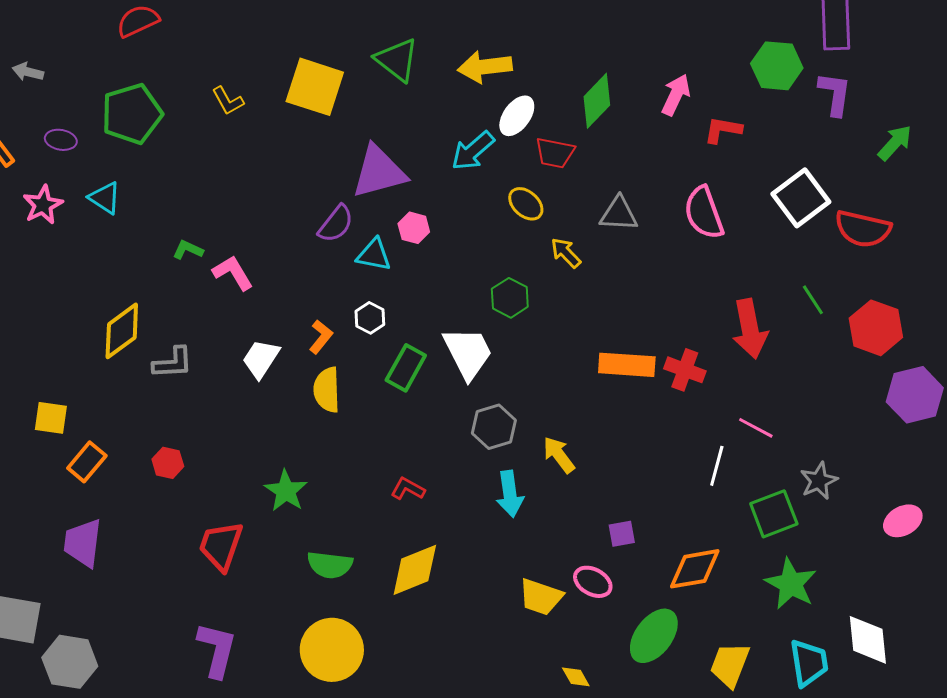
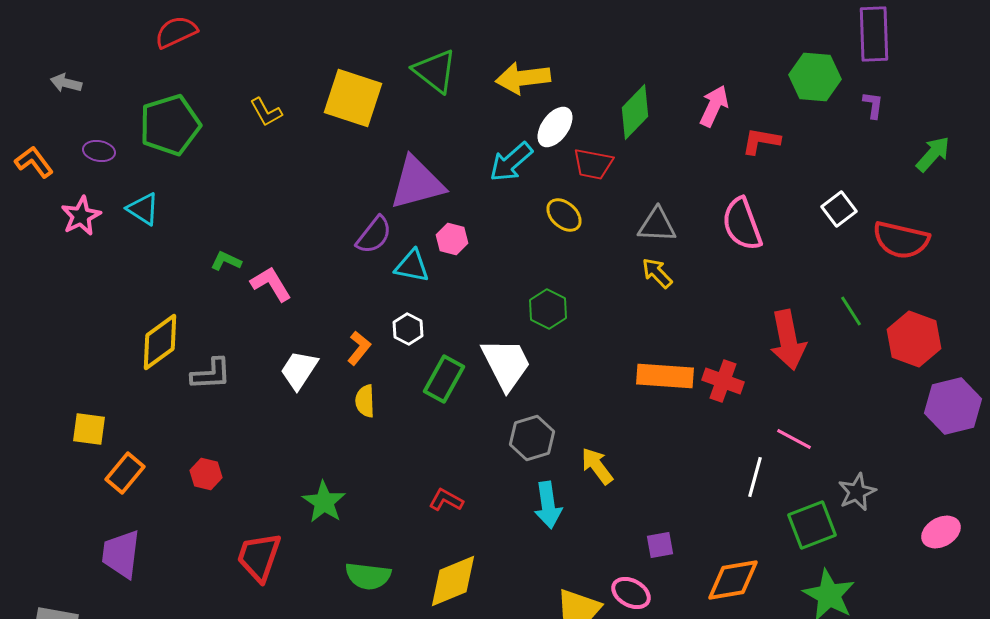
purple L-shape: (835, 94) -> (873, 105), size x0.6
white square: (801, 198) -> (839, 209), size x0.6
yellow arrow: (566, 253) -> (657, 273), moved
yellow semicircle: (327, 390) -> (365, 401), size x0.7

